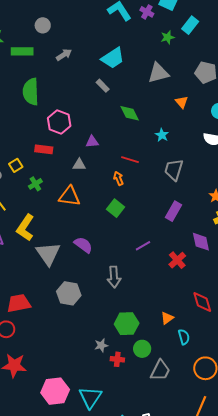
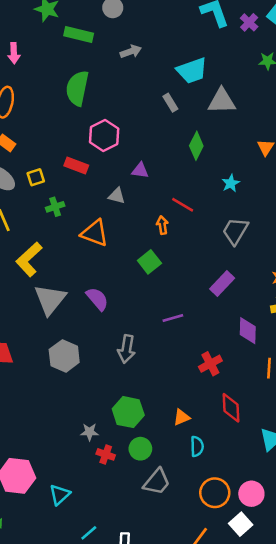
gray triangle: (158, 73) -> (222, 101), moved
green diamond: (130, 113) -> (196, 146), turned 40
red cross: (177, 260) -> (210, 364), moved
cyan triangle: (90, 397) -> (60, 495), size x0.7

